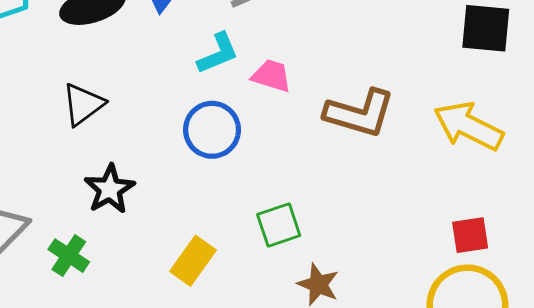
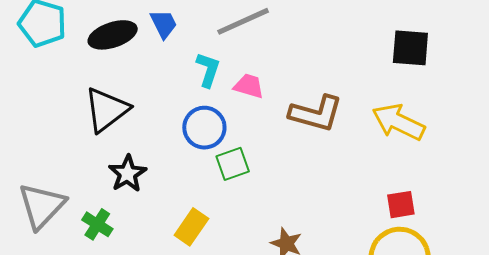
cyan L-shape: (218, 53) -> (208, 70), turned -48
black triangle: (83, 104) -> (107, 110), size x1.4
green square: (279, 225) -> (233, 164), moved

